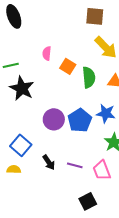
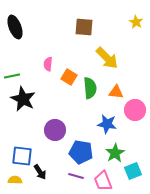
brown square: (95, 16) -> (84, 27), moved
blue pentagon: (80, 120) -> (81, 152), moved, turned -30
blue square: (21, 145) -> (22, 156), turned -35
black arrow: (49, 162) -> (40, 172), moved

